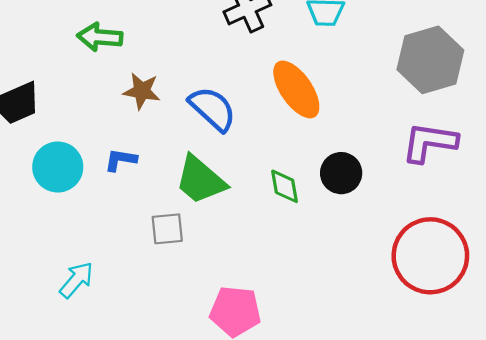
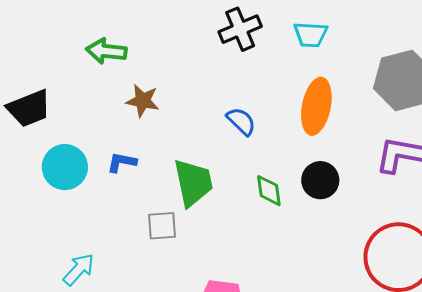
orange ellipse: (296, 89) -> (316, 106), moved, turned 44
blue semicircle: (212, 109) -> (241, 121), moved, size x0.7
green trapezoid: (200, 180) -> (193, 183), turned -144

